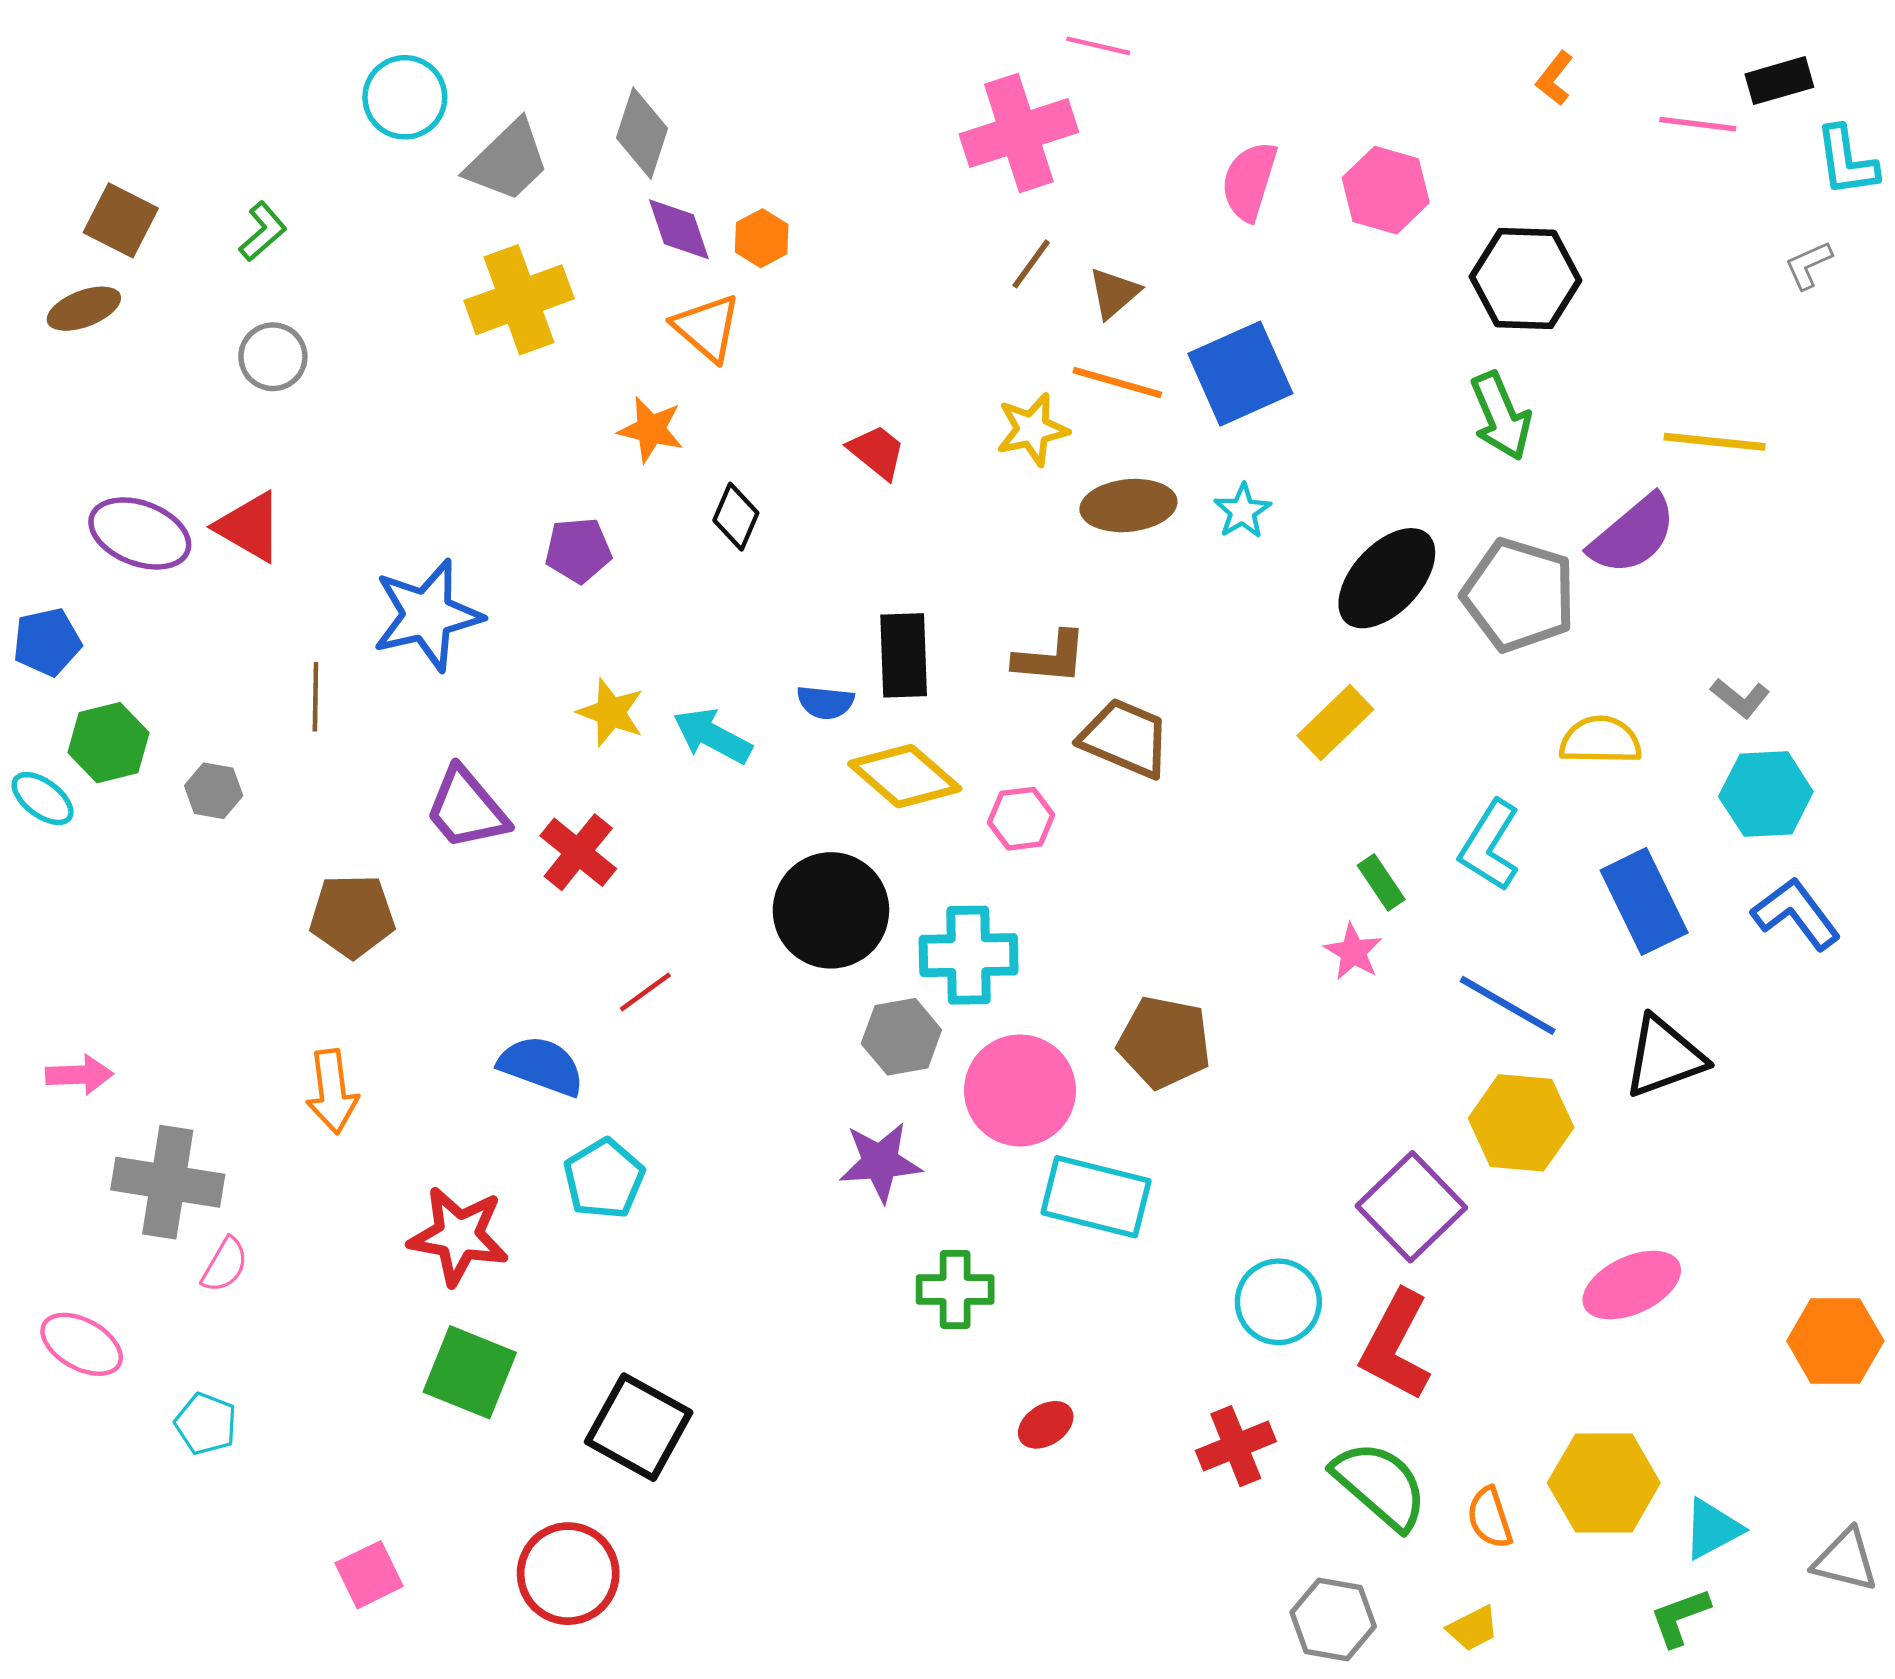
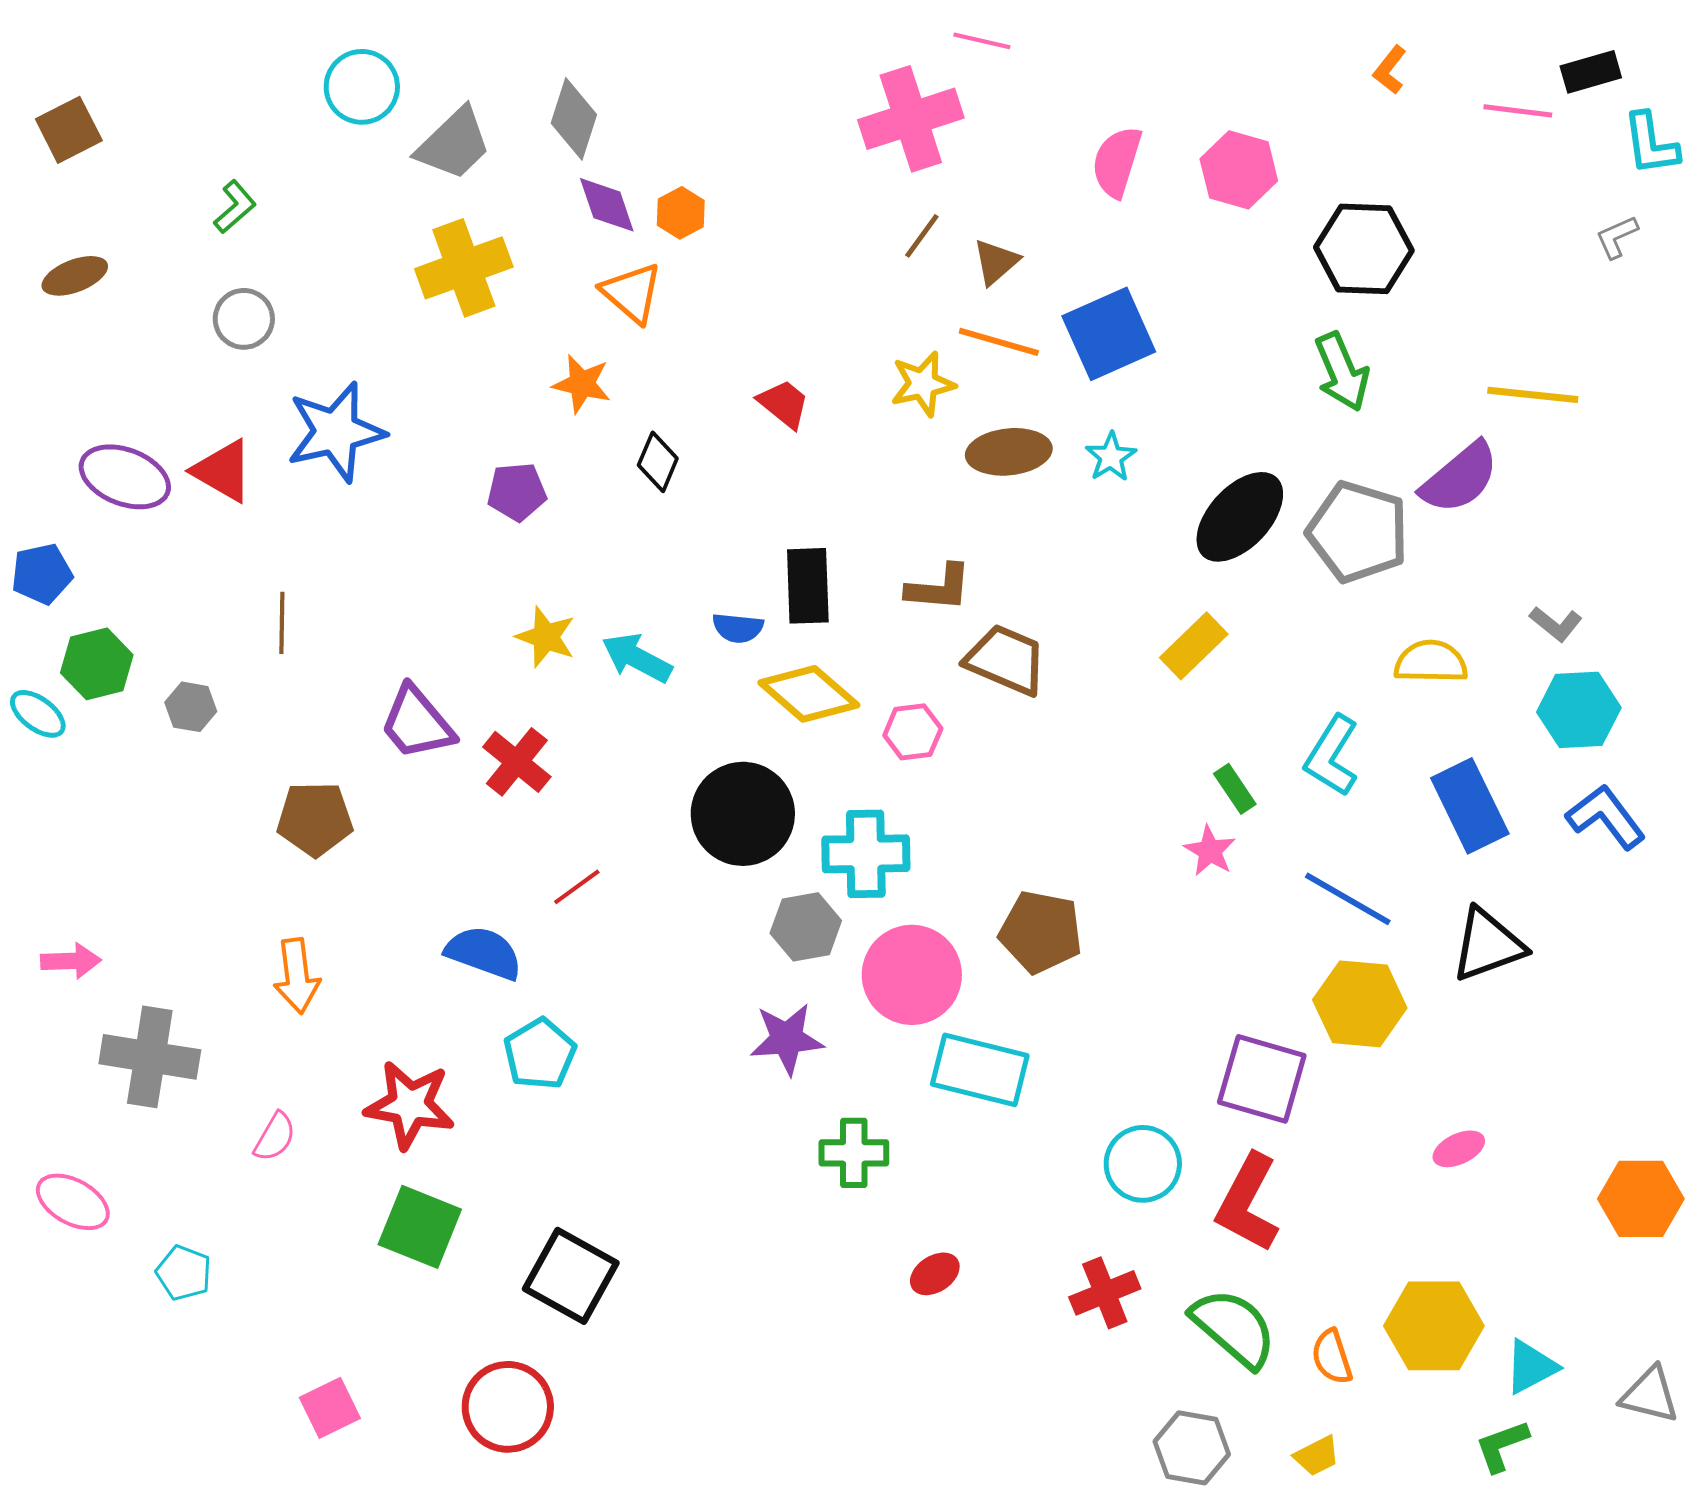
brown square: (121, 220) -> (69, 130), moved, turned 36
blue star: (427, 615) -> (336, 432), moved
purple square: (1411, 1207) -> (1262, 1079), turned -30
pink semicircle: (225, 1265) -> (275, 1137), moved
pink ellipse: (1632, 1285) -> (1459, 1149), size x0.6

